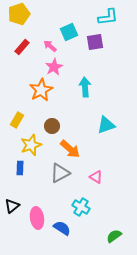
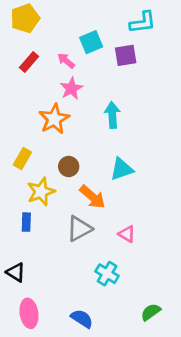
cyan triangle: (106, 125) -> (122, 169), moved
black triangle: (12, 206) -> (16, 272), turned -49
pink ellipse: (37, 218) -> (29, 313), moved
blue semicircle: (62, 228) -> (82, 319), moved

